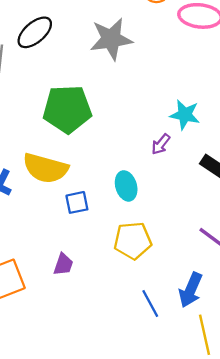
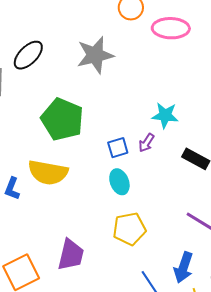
green pentagon: (67, 109) -> (62, 119), turned 30
blue square: (77, 202) -> (118, 148), moved
purple trapezoid: (63, 264) -> (71, 255), size x1.6

